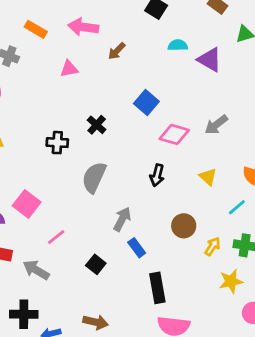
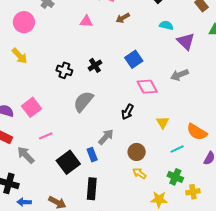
gray arrow: (216, 125) -> (179, 75), moved
pink diamond: (174, 134) -> (147, 87), turned 30
gray arrow: (122, 219) -> (106, 137), moved
yellow arrow: (212, 246) -> (139, 173), moved, turned -104
blue rectangle: (137, 248) -> (92, 155), moved
black square: (96, 264) -> (68, 162), size x1.6
black rectangle: (157, 288) -> (92, 189), moved

